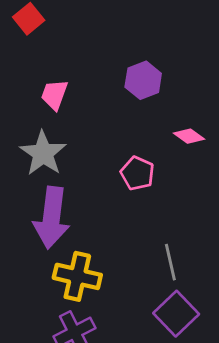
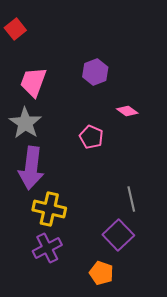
pink trapezoid: (54, 95) -> (33, 82), size x1.4
gray line: (170, 262) -> (131, 199), moved

